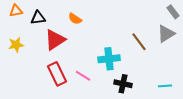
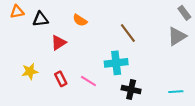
red triangle: (55, 40) -> (59, 43), size x0.7
brown line: (139, 42) -> (128, 33), moved
yellow star: (16, 45) -> (30, 71), moved
red rectangle: (57, 74) -> (61, 79), size x0.6

